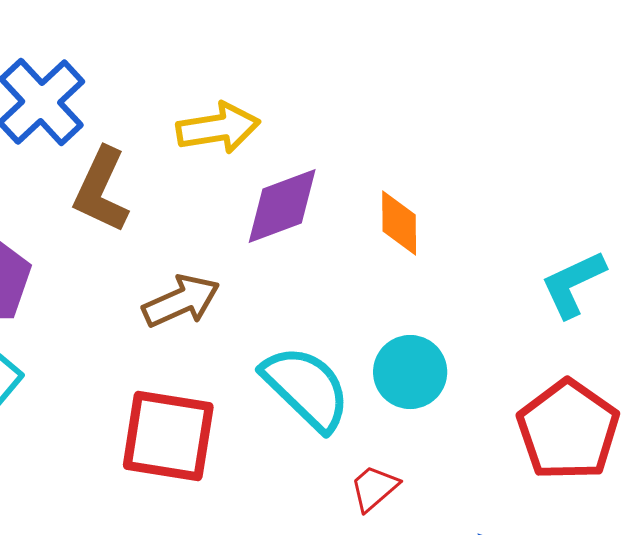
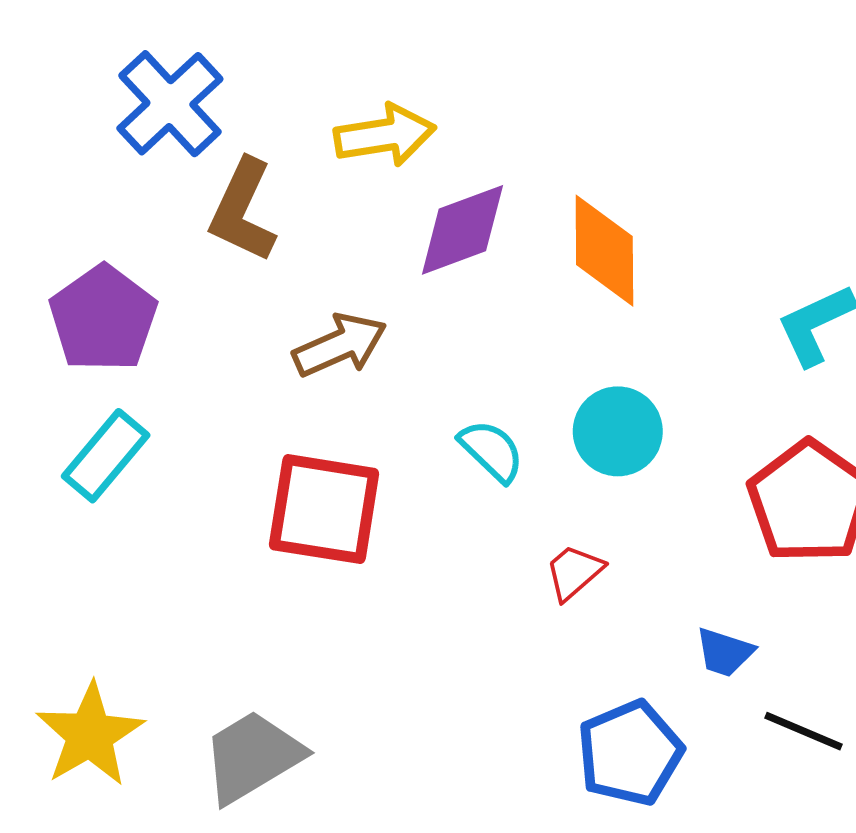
orange diamond: (399, 223) -> (604, 251), size x1.4
cyan semicircle: (306, 388) -> (492, 451), size x0.6

